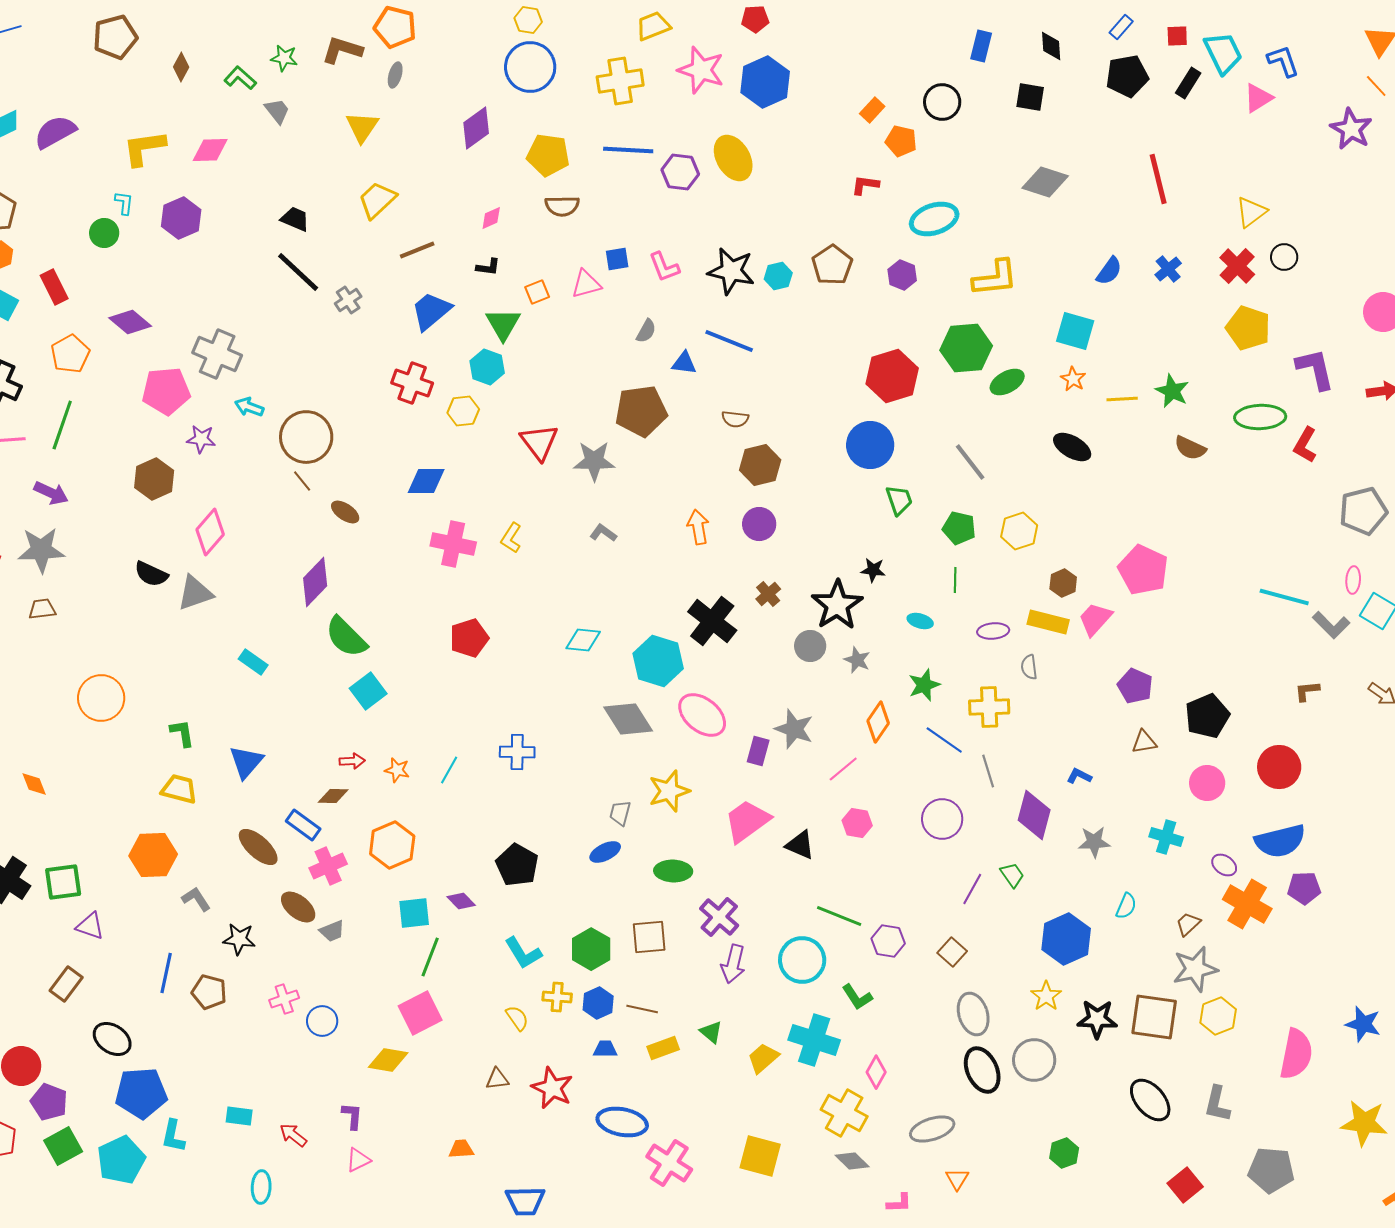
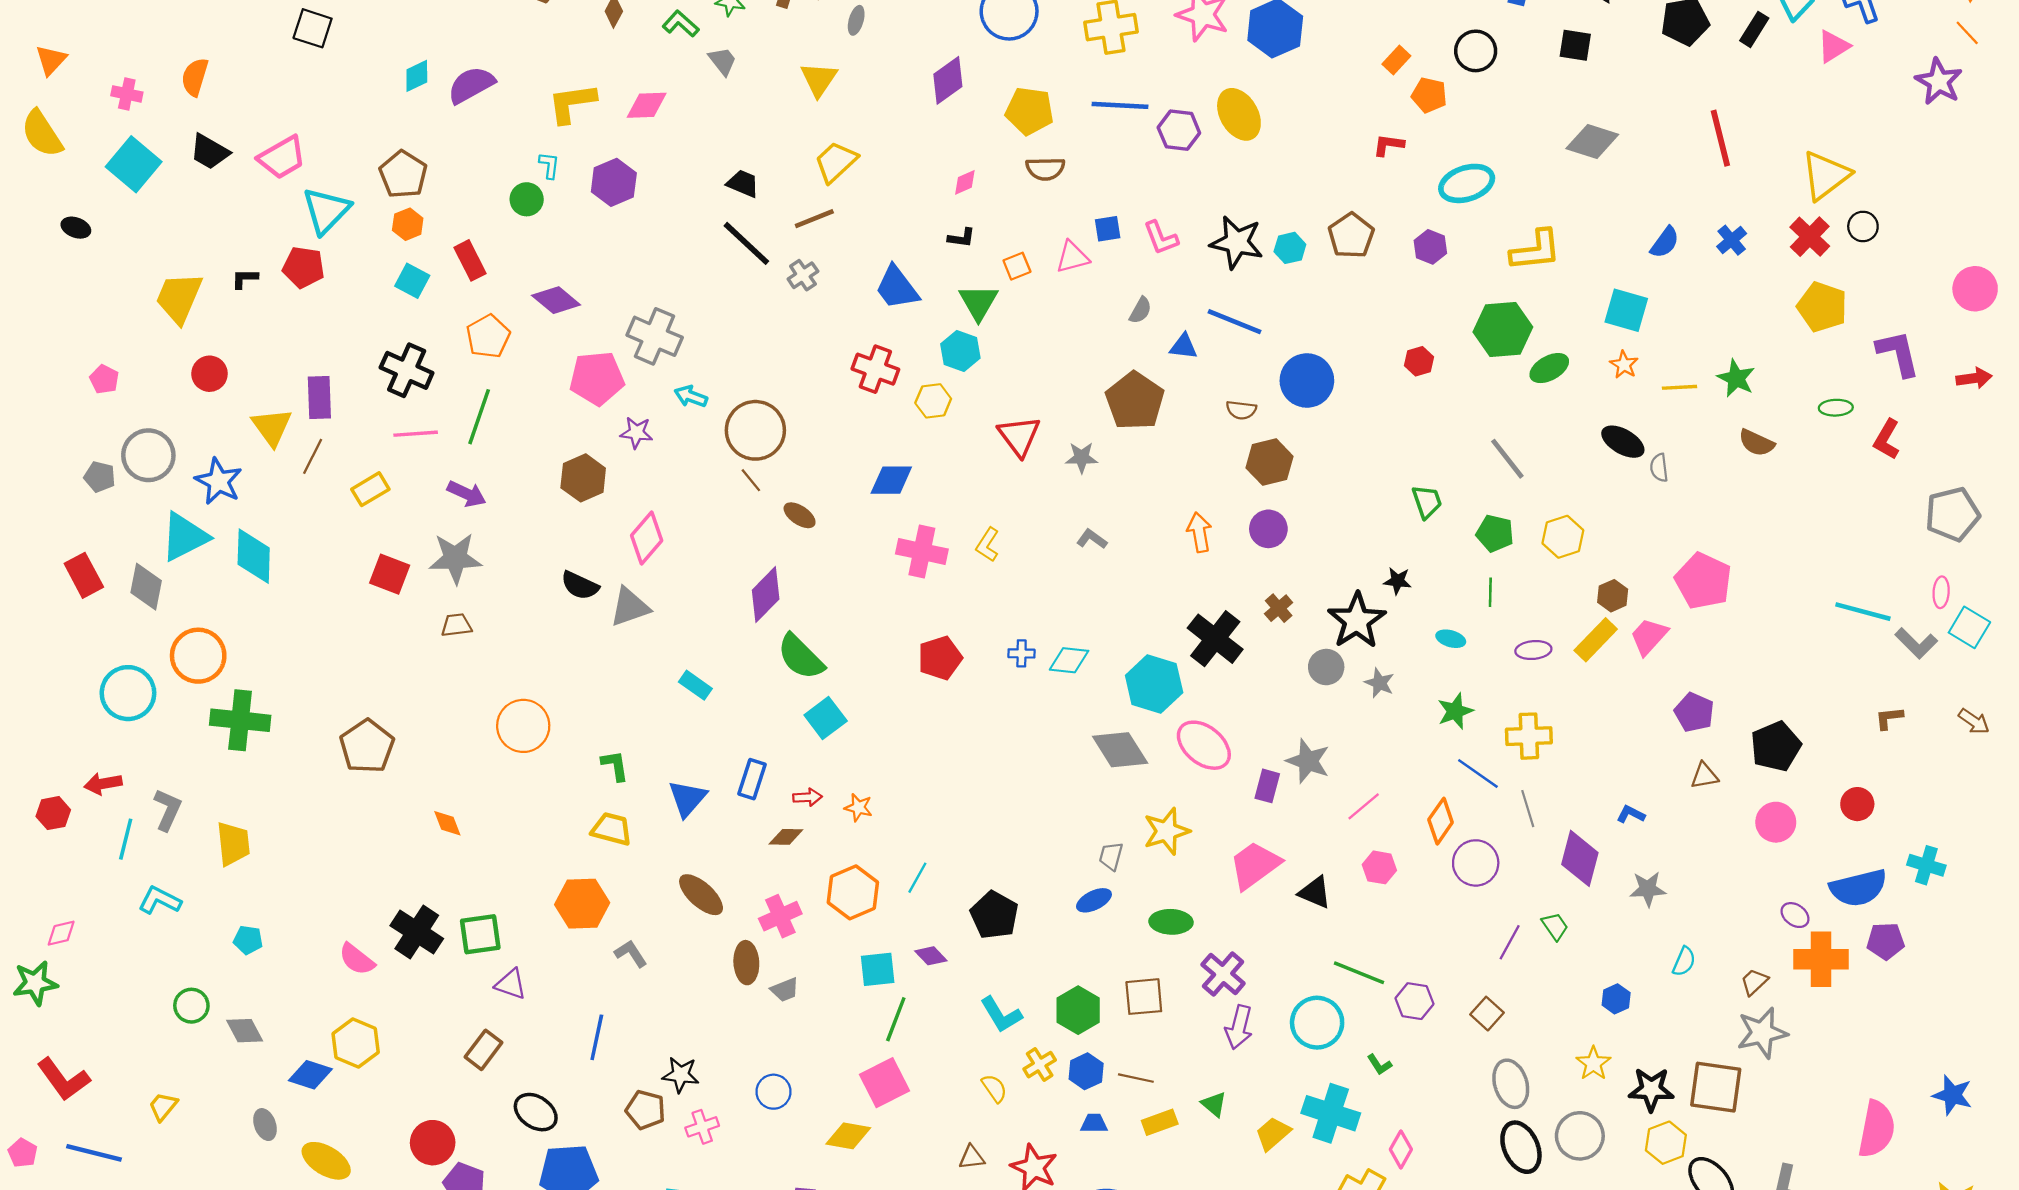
yellow triangle: (1251, 212) -> (1826, 176), size x1.4
brown line: (417, 250) -> (814, 219), moved
blue trapezoid: (431, 311) -> (897, 288), turned -87
red hexagon: (892, 376) -> (1419, 361), size x0.5
brown pentagon: (641, 411) -> (1135, 401), turned -30
green ellipse: (1260, 417) -> (1836, 408), size x0.6
blue circle: (870, 445) -> (1307, 380), moved
gray star: (594, 461) -> (1082, 458), size x0.7
yellow rectangle: (1048, 622) -> (1596, 640), turned -60
gray semicircle: (1029, 667) -> (1659, 468), moved
orange diamond: (878, 722) -> (1441, 821), moved
blue cross: (517, 752) -> (1022, 653), moved, size x0.7
red circle: (1279, 767) -> (1857, 804), size x0.7
cyan line: (449, 770) -> (917, 878), moved
blue rectangle: (303, 825) -> (752, 779), moved, turned 72
cyan cross: (1166, 837) -> (1926, 865), moved
orange cross: (1247, 904) -> (1821, 959), turned -30
brown ellipse: (298, 907) -> (746, 963), turned 48
black star: (239, 939) -> (681, 1075), moved
blue hexagon: (1066, 939) -> (1616, 999), size x0.5
brown pentagon: (209, 992) -> (646, 1110), moved
yellow cross: (557, 997) -> (1040, 1065), turned -36
green L-shape: (857, 997) -> (1379, 1065), size x0.7
pink cross: (284, 999) -> (702, 1127), moved
yellow hexagon: (1218, 1016) -> (1666, 1143), moved

